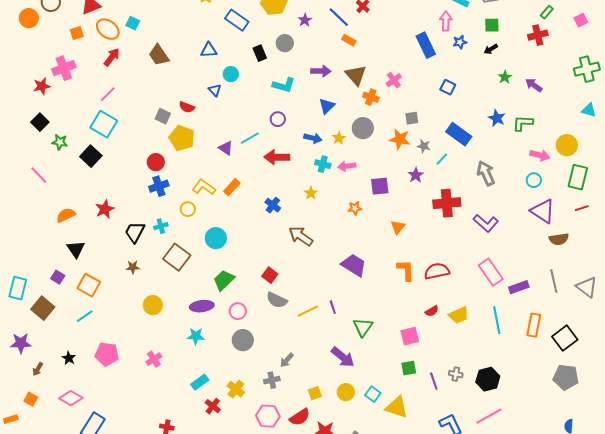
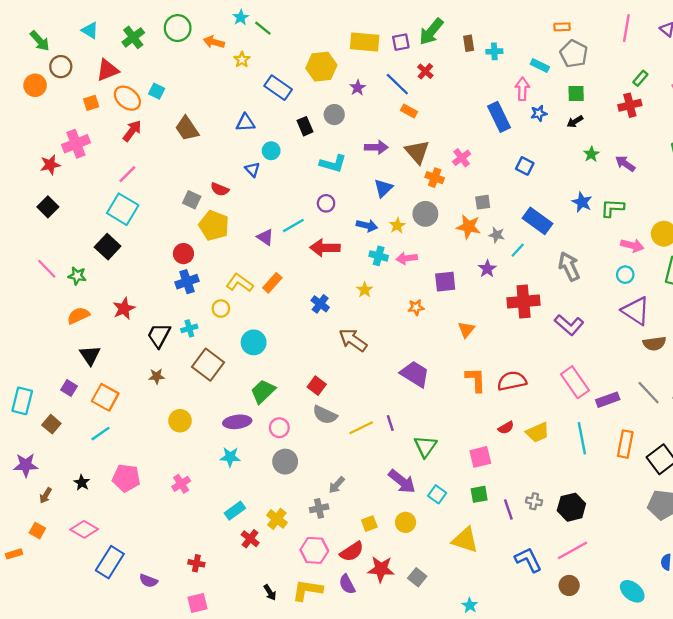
green star: (60, 142) -> (77, 276), moved
gray line: (554, 281) -> (649, 393), turned -30
brown square: (43, 308) -> (51, 424), size x0.7
cyan square: (373, 394) -> (437, 494), moved

